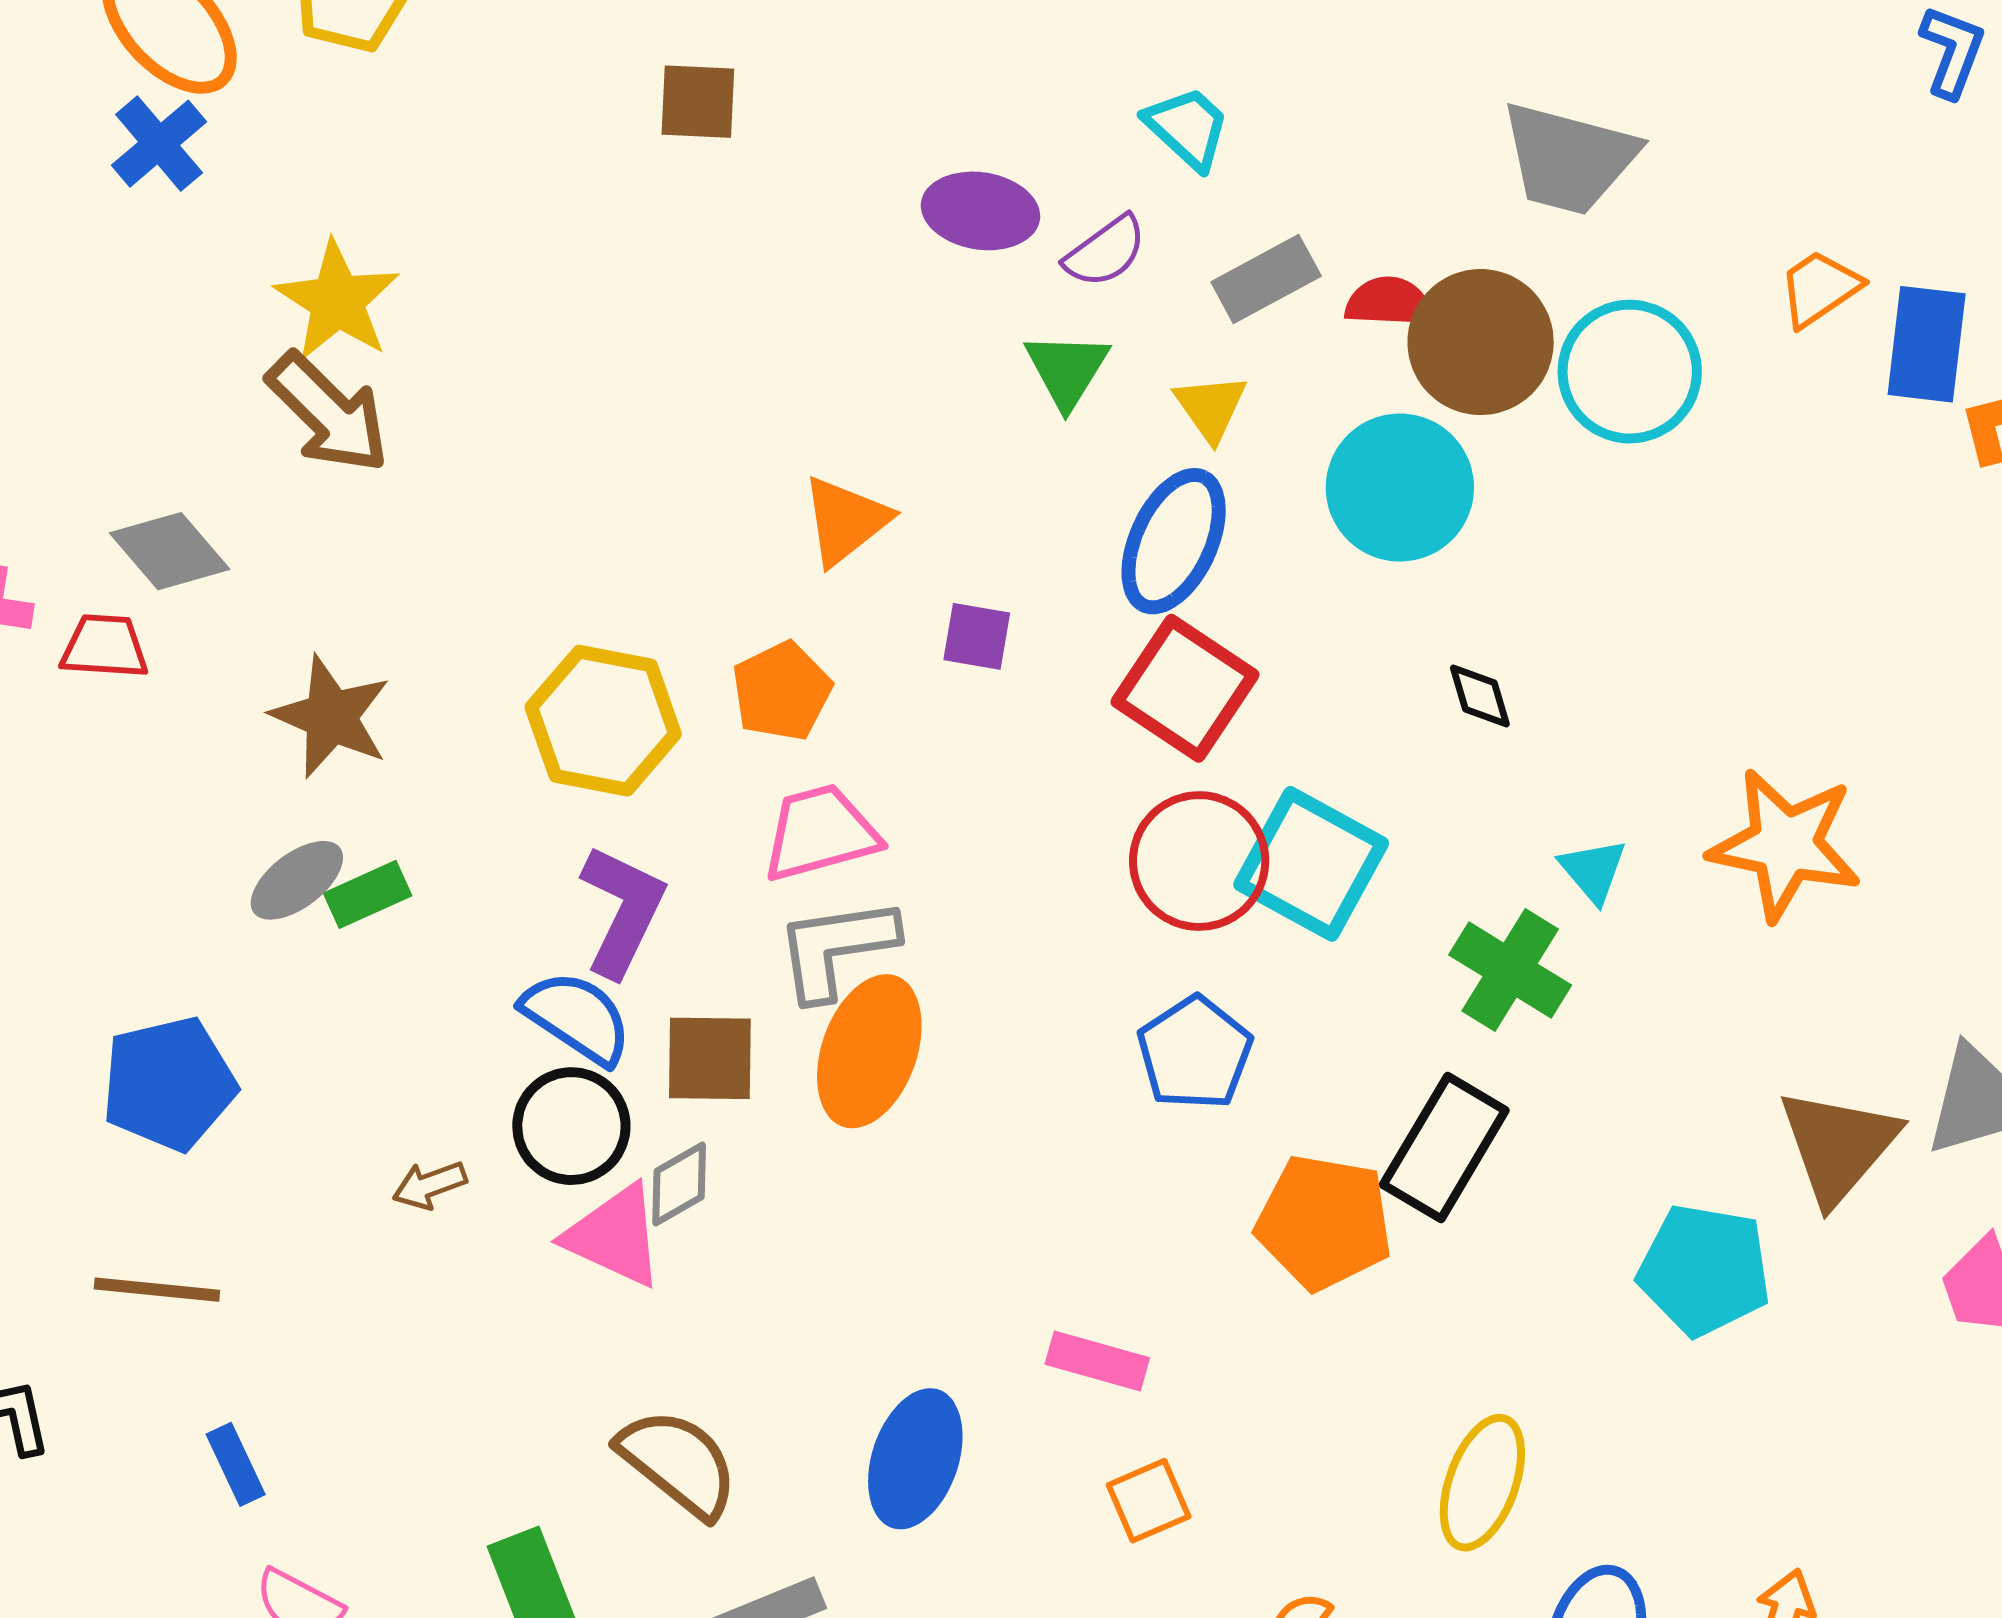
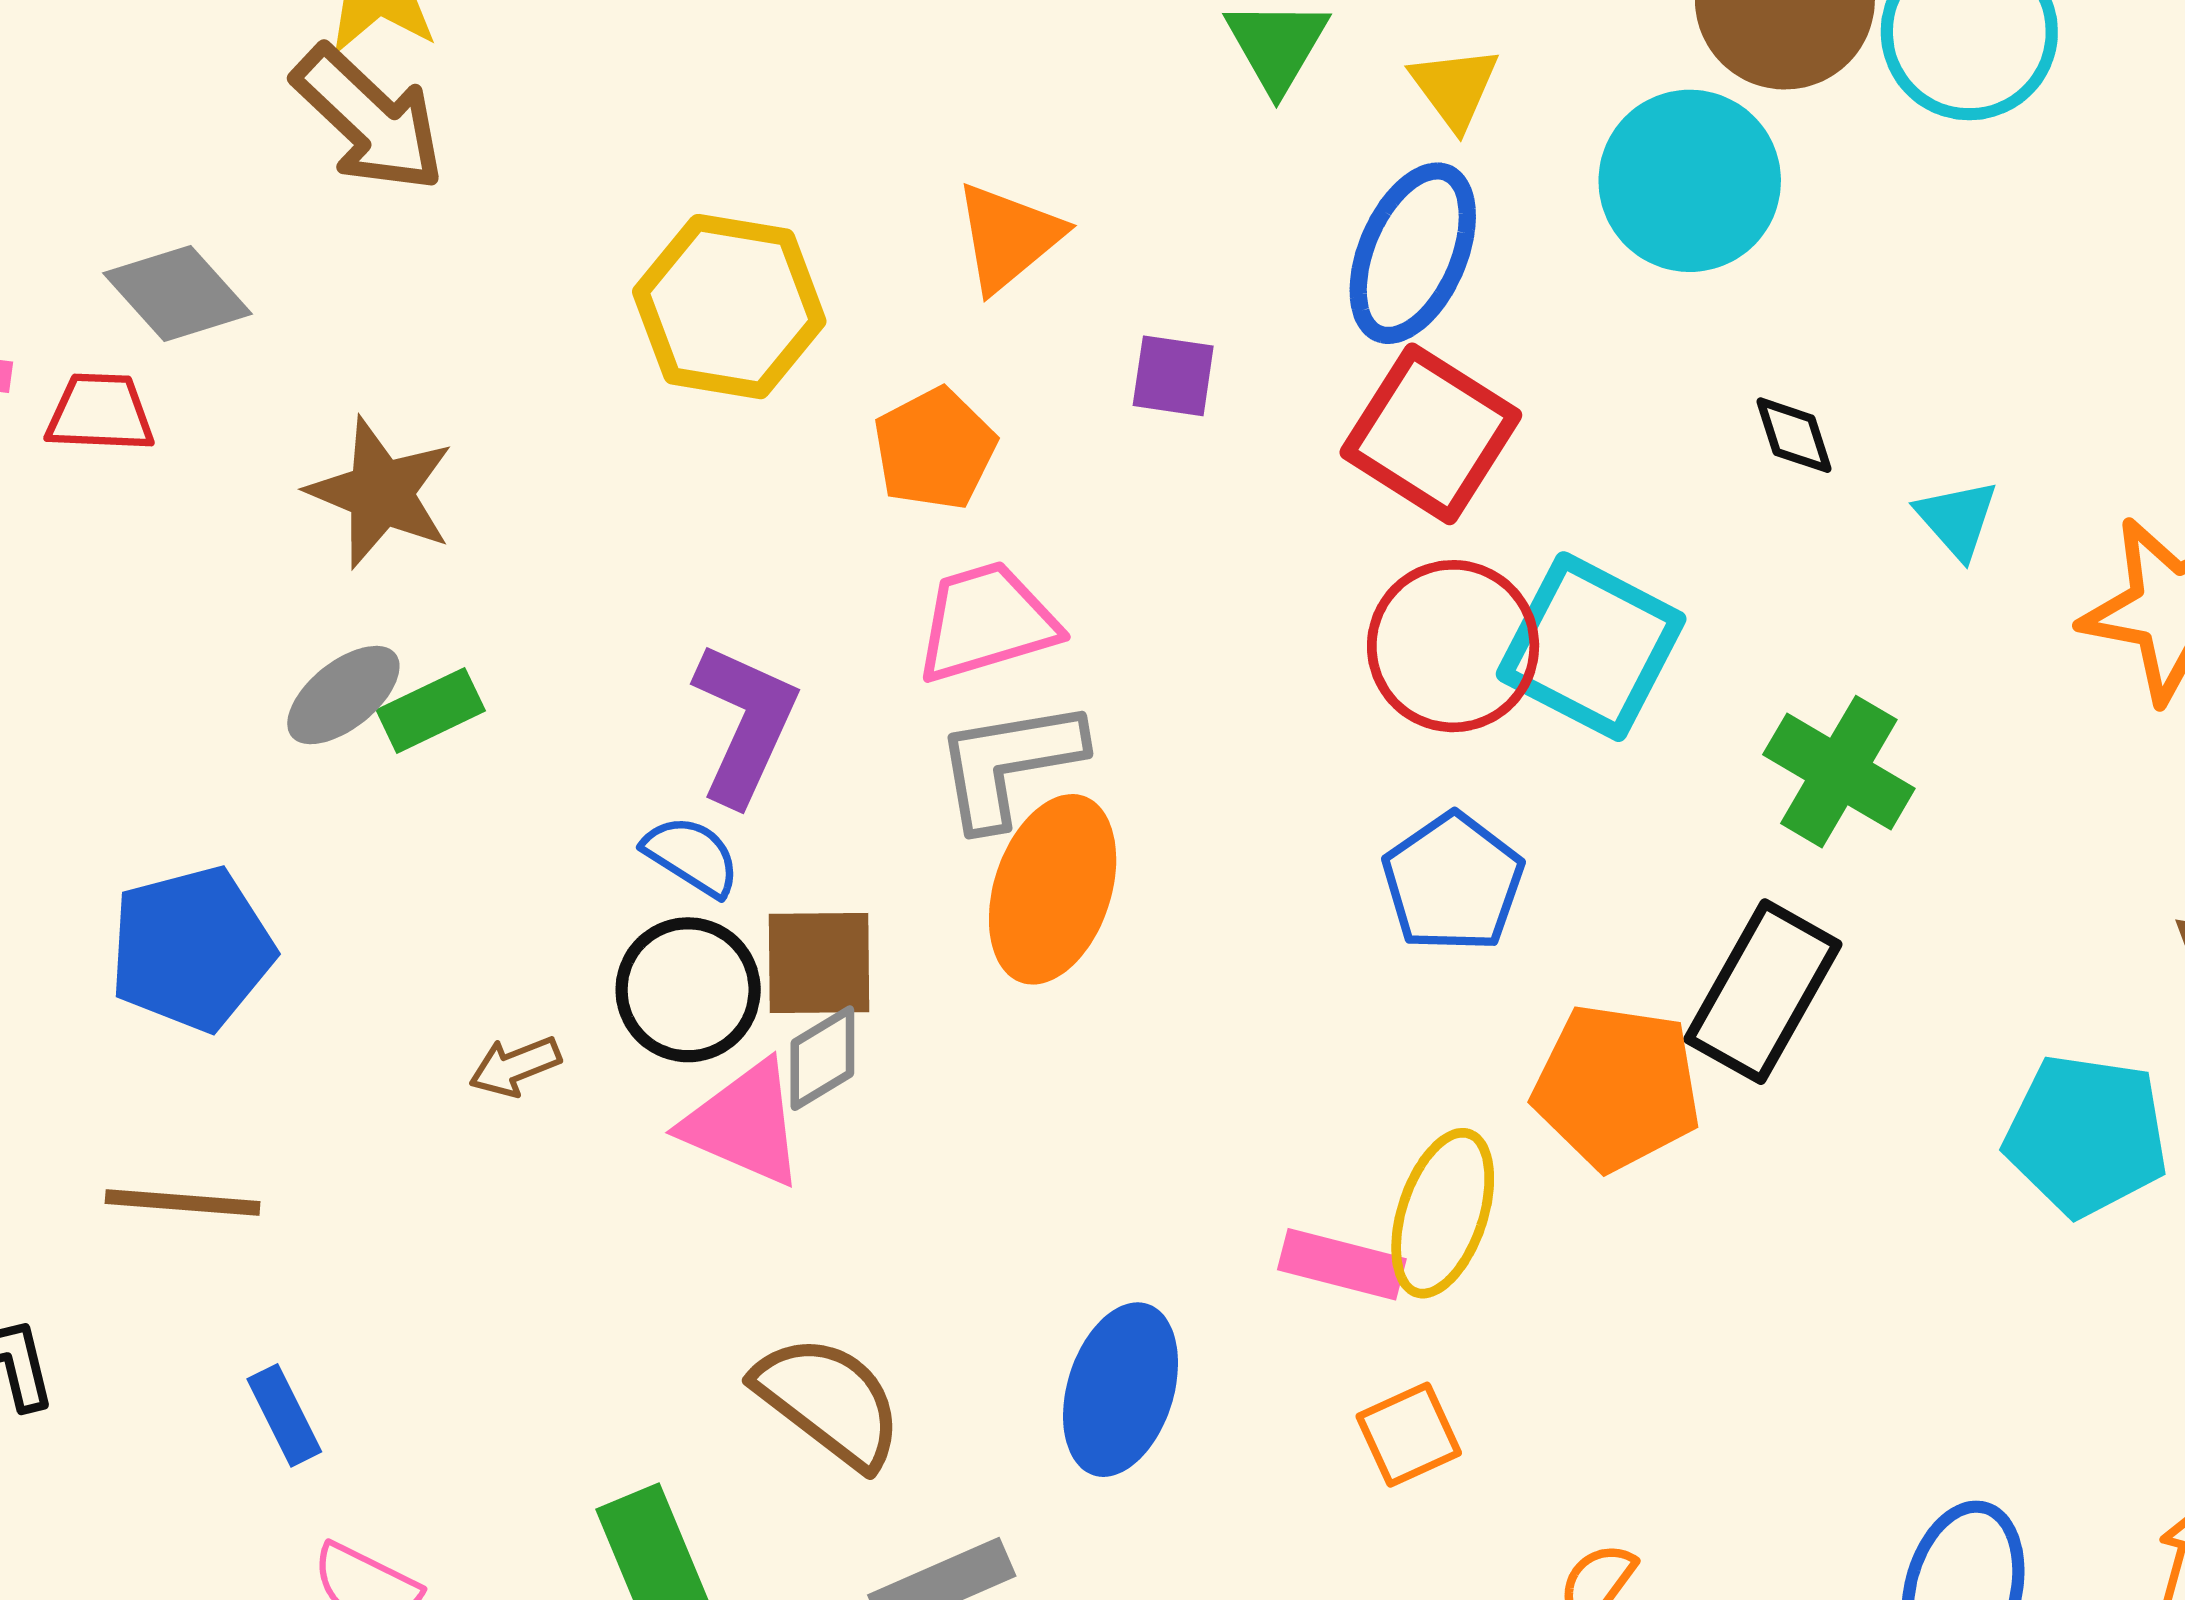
yellow hexagon: (603, 721) -> (729, 307), moved
cyan triangle: (1593, 871) -> (1957, 519), moved
blue semicircle: (577, 1017) -> (692, 856), size x0.7
brown square: (710, 1058) -> (819, 963), moved
yellow ellipse: (1482, 1483) -> (1443, 1213), moved

